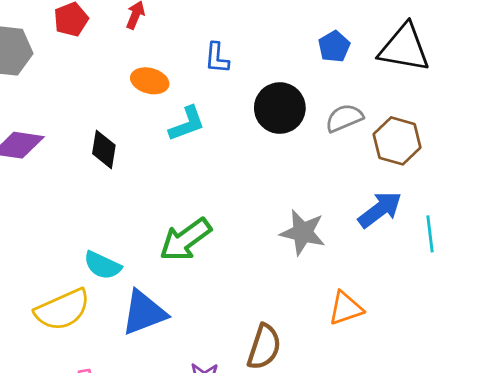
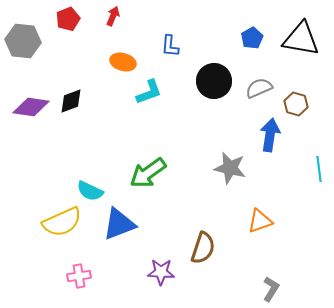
brown hexagon: (397, 141) -> (296, 104), size x0.7
black diamond: (104, 149) -> (71, 101), moved, turned 60
blue arrow: (380, 210) -> (270, 135), moved, turned -44

